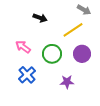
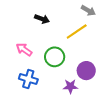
purple circle: (82, 54) -> (86, 71), moved
blue cross: (27, 75) -> (28, 79), turned -30

